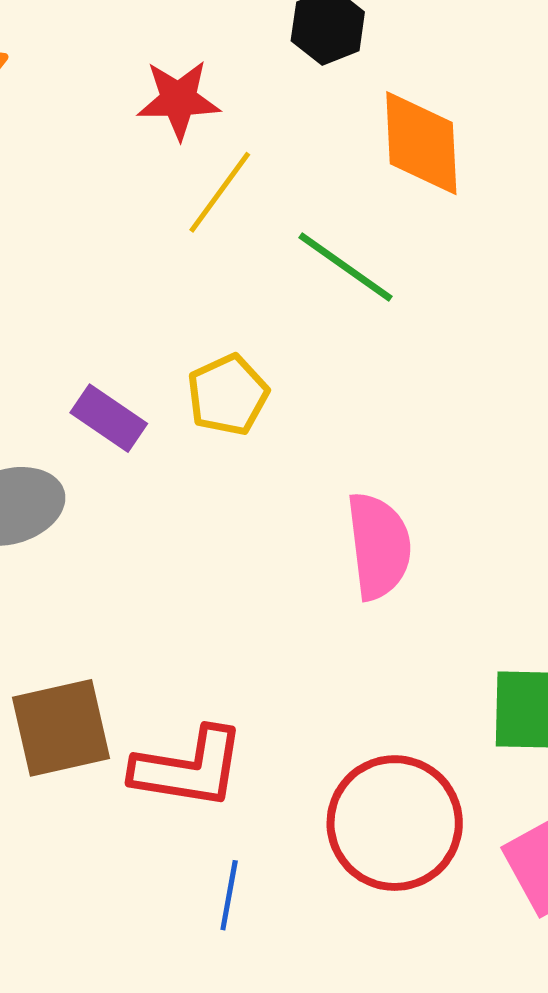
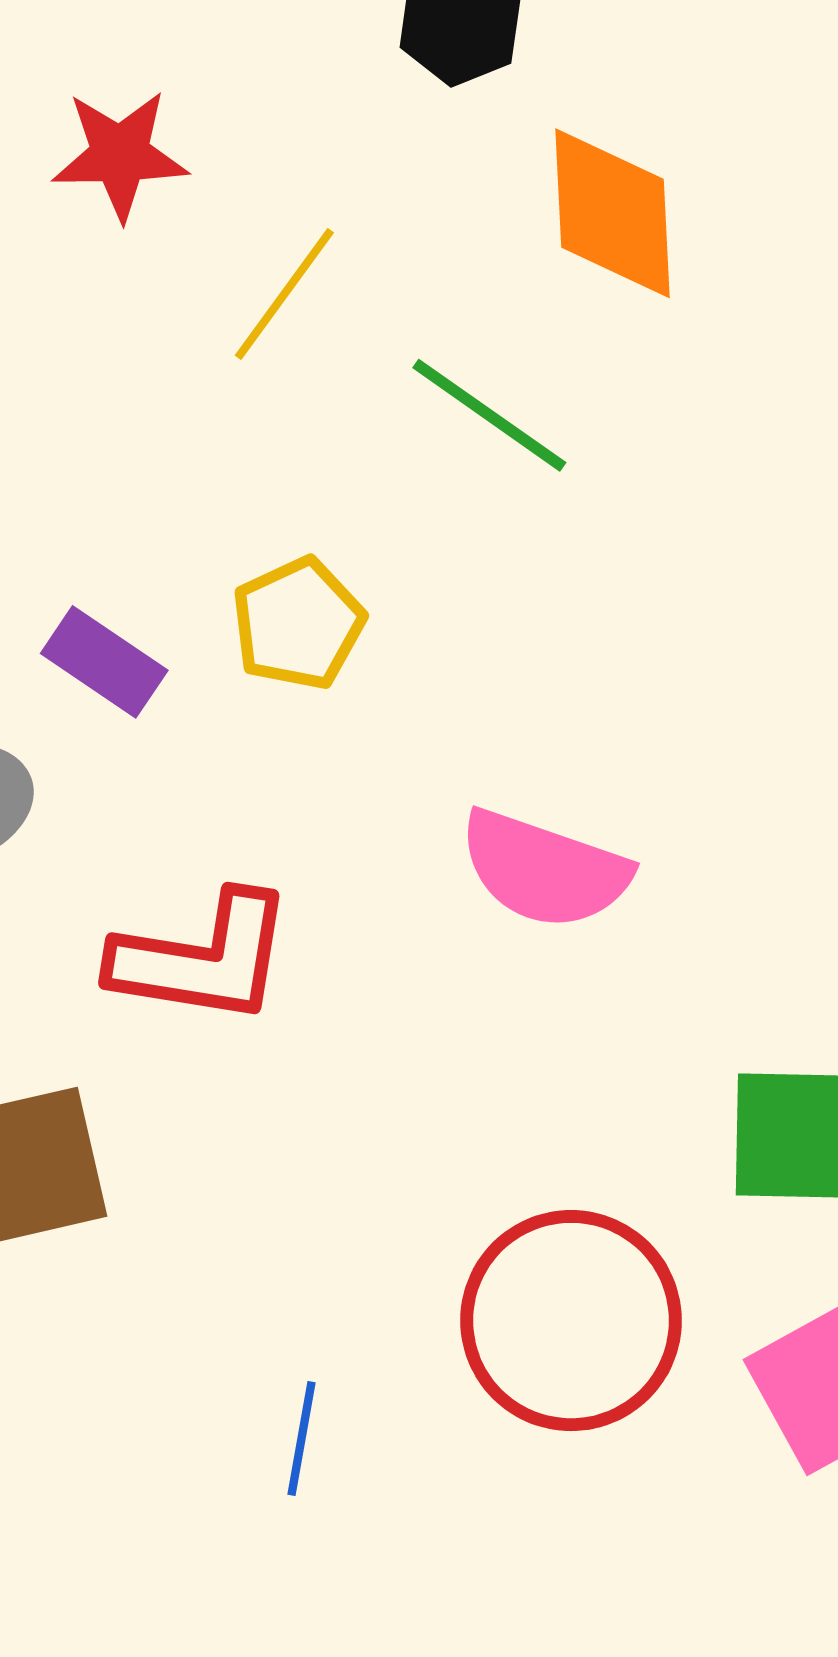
red star: (178, 100) -> (120, 155), moved
pink semicircle: (379, 546) -> (544, 869), turned 116
red L-shape: (189, 768) -> (202, 958), moved

